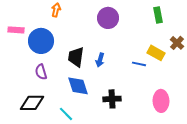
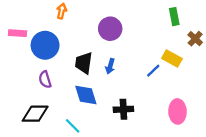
purple circle: (108, 18) -> (110, 29), moved
brown cross: (177, 43) -> (195, 39), moved
blue line: (139, 64) -> (153, 71), turned -56

